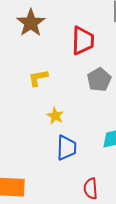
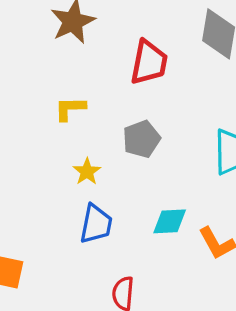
gray pentagon: (99, 80) -> (141, 139), moved

